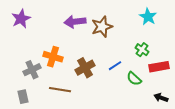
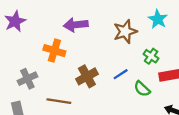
brown star: (102, 27) -> (125, 31), moved
orange cross: (53, 57) -> (54, 51), moved

